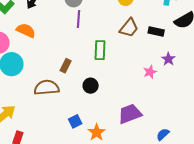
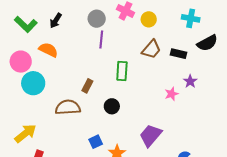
purple trapezoid: (130, 114) -> (151, 135), turned -30

